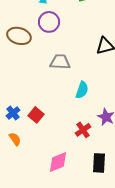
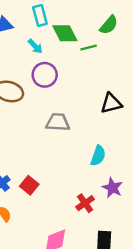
cyan semicircle: (82, 90) -> (98, 156), moved

